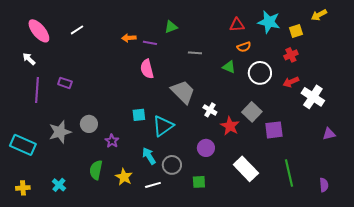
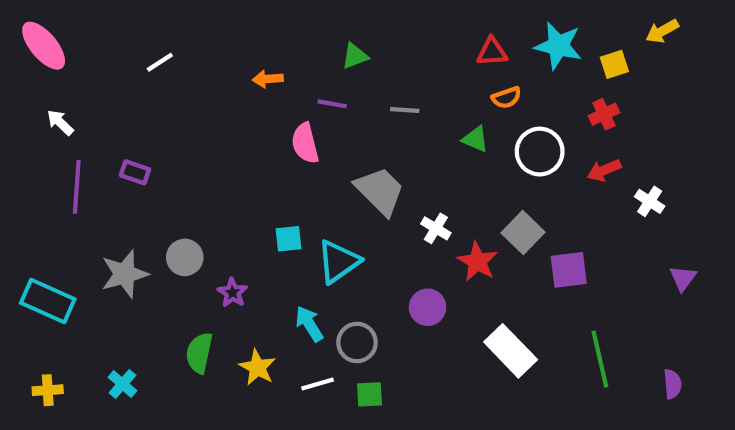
pink ellipse: (39, 31) -> (44, 46), moved
purple line: (150, 43) -> (332, 104), moved
white cross: (313, 97) -> (650, 201), size x0.6
purple triangle: (329, 134) -> (683, 278), turned -40
green square: (199, 182) -> (369, 394), moved

